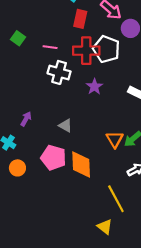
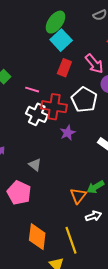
red cross: (86, 51) -> (54, 107), moved
orange triangle: (115, 139) -> (78, 196), moved
orange diamond: (81, 164) -> (37, 237), moved

